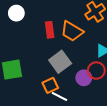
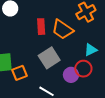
orange square: (50, 85) -> (20, 73), moved

